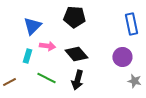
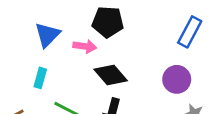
blue rectangle: (131, 24) -> (190, 32), turned 40
pink arrow: (47, 46) -> (85, 46), moved

